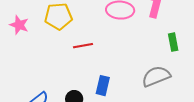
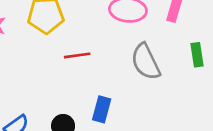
gray semicircle: (156, 76) -> (146, 62), moved, turned -96

